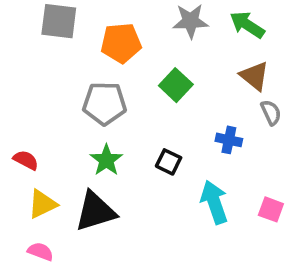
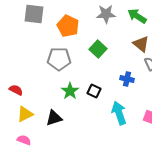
orange pentagon: (121, 43) -> (68, 26), turned 30
green star: (106, 160) -> (70, 91), moved
black triangle: (95, 211) -> (54, 118), size x0.7

